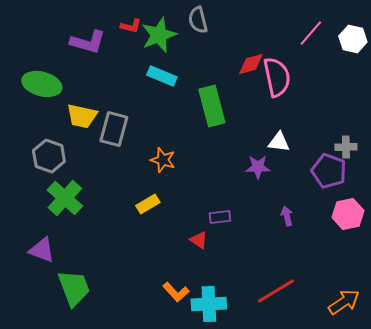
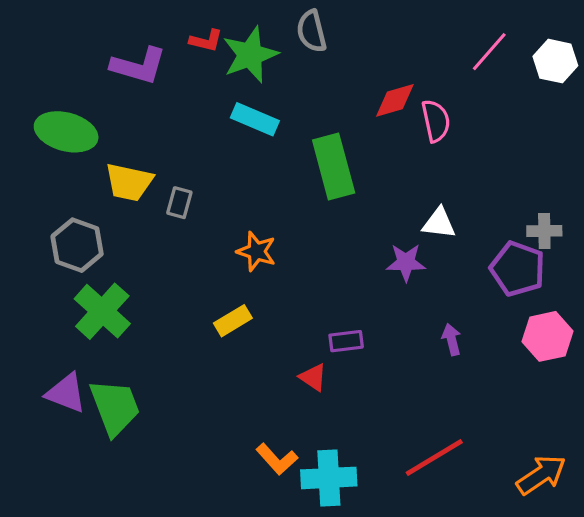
pink semicircle: (277, 77) -> (436, 121), size x0.7
gray rectangle: (114, 129) -> (179, 203), size x0.6
green trapezoid: (74, 288) -> (115, 407), moved

